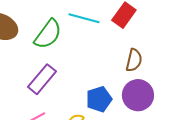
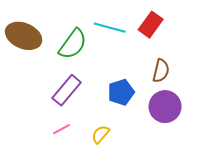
blue pentagon: (99, 99) -> (121, 92), moved

